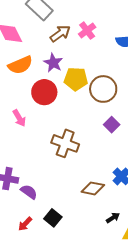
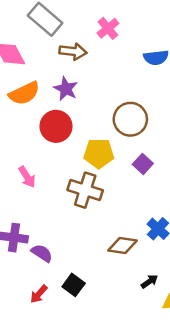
pink cross: (87, 31) -> (108, 28), moved
brown arrow: (60, 34) -> (73, 51), turned 45
yellow pentagon: (76, 79) -> (99, 153), moved
pink arrow: (19, 118) -> (27, 177), moved

